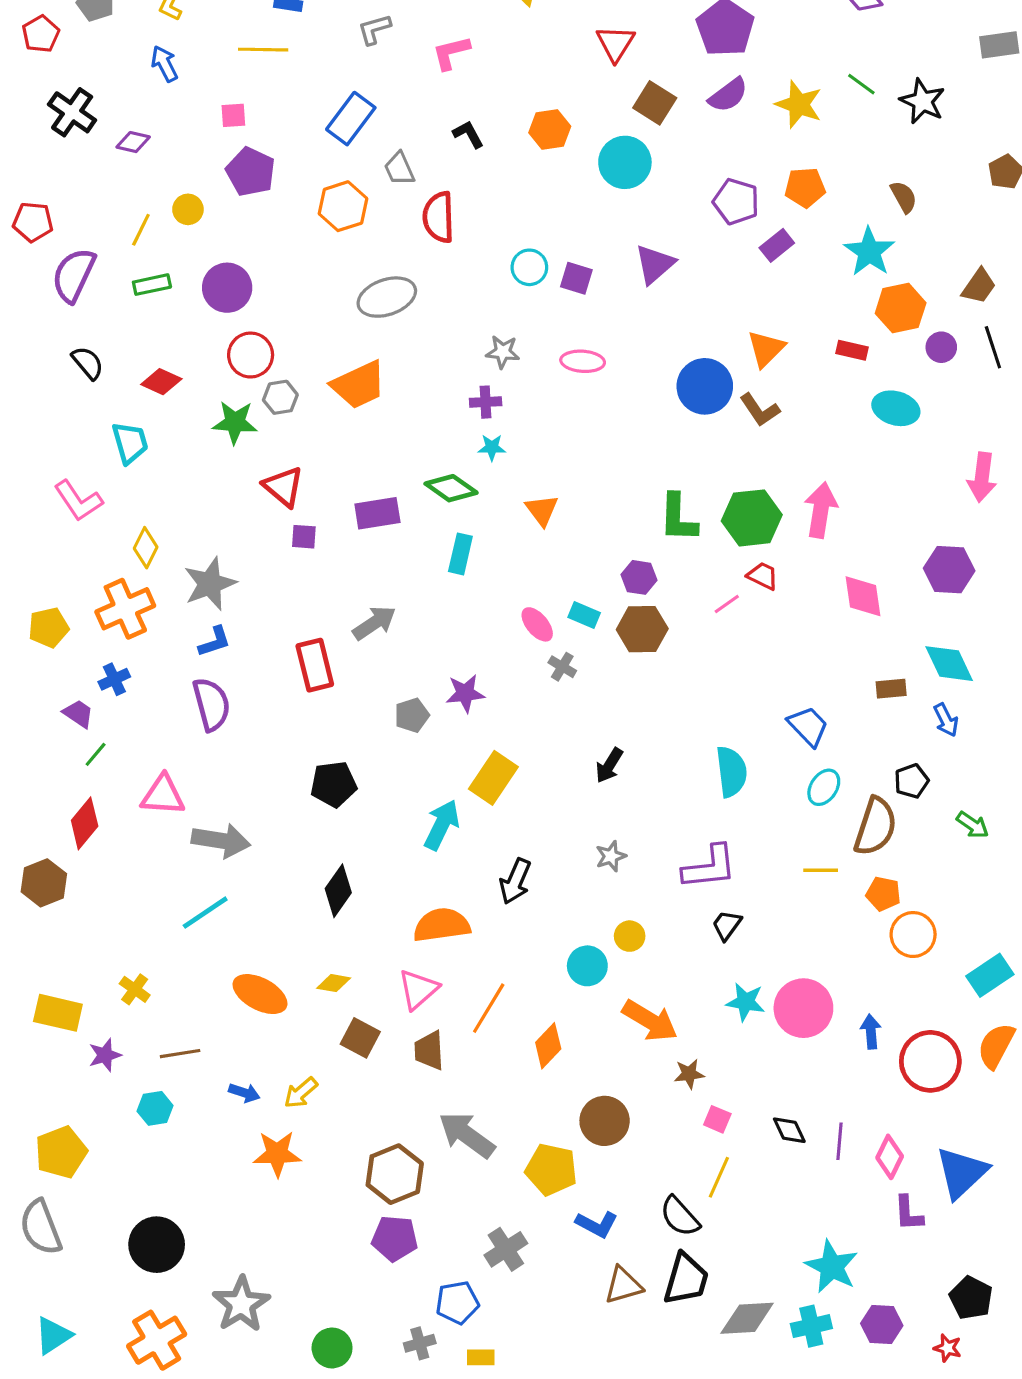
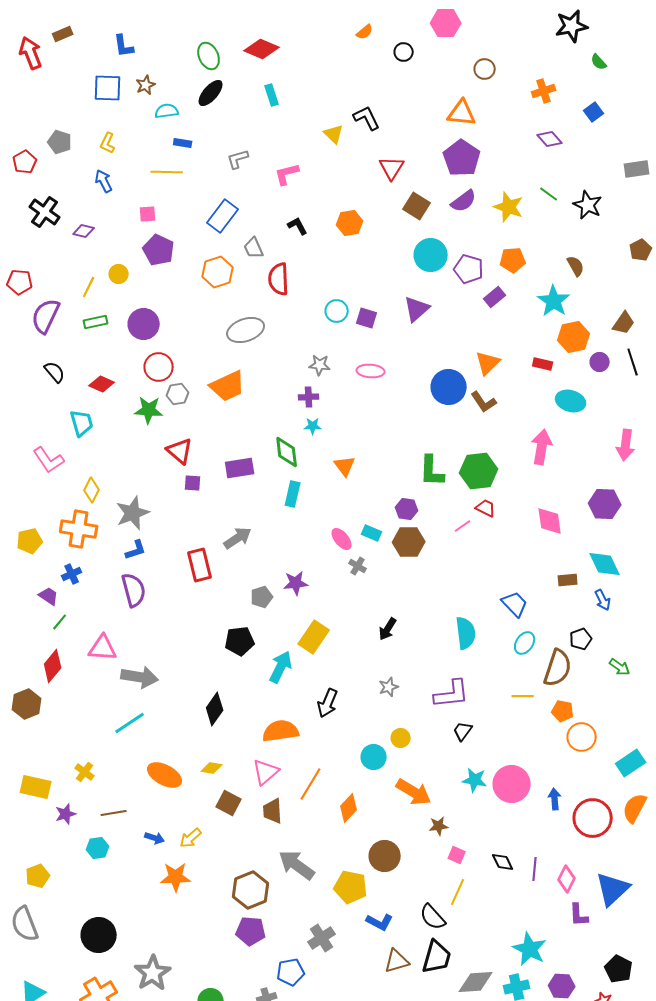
cyan circle: (625, 162) -> (431, 255), moved
green diamond: (451, 488) -> (287, 452), turned 48
pink arrow: (821, 510) -> (542, 447), moved
orange cross: (125, 609) -> (79, 529), turned 33
black pentagon: (334, 784) -> (240, 641), moved
yellow pentagon: (61, 1152) -> (38, 876), size x0.7

